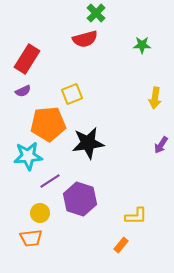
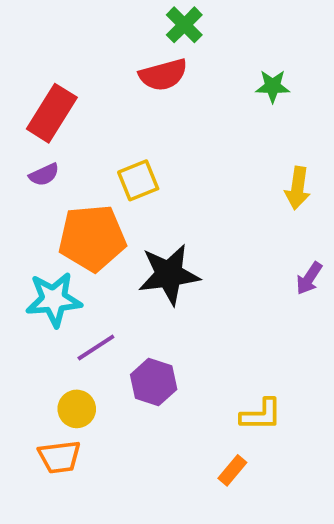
purple hexagon: (80, 199) -> (154, 382), size x0.7

